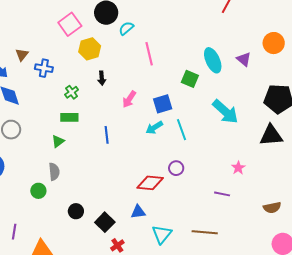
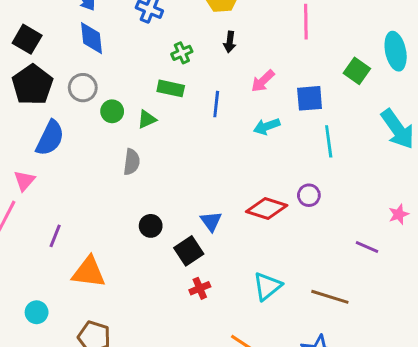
cyan arrow: (154, 128) -> (267, 126), moved
blue line: (107, 135) -> (216, 104), moved
green circle: (38, 191) -> (112, 111), moved
blue triangle: (138, 212) -> (211, 221), moved, turned 49

